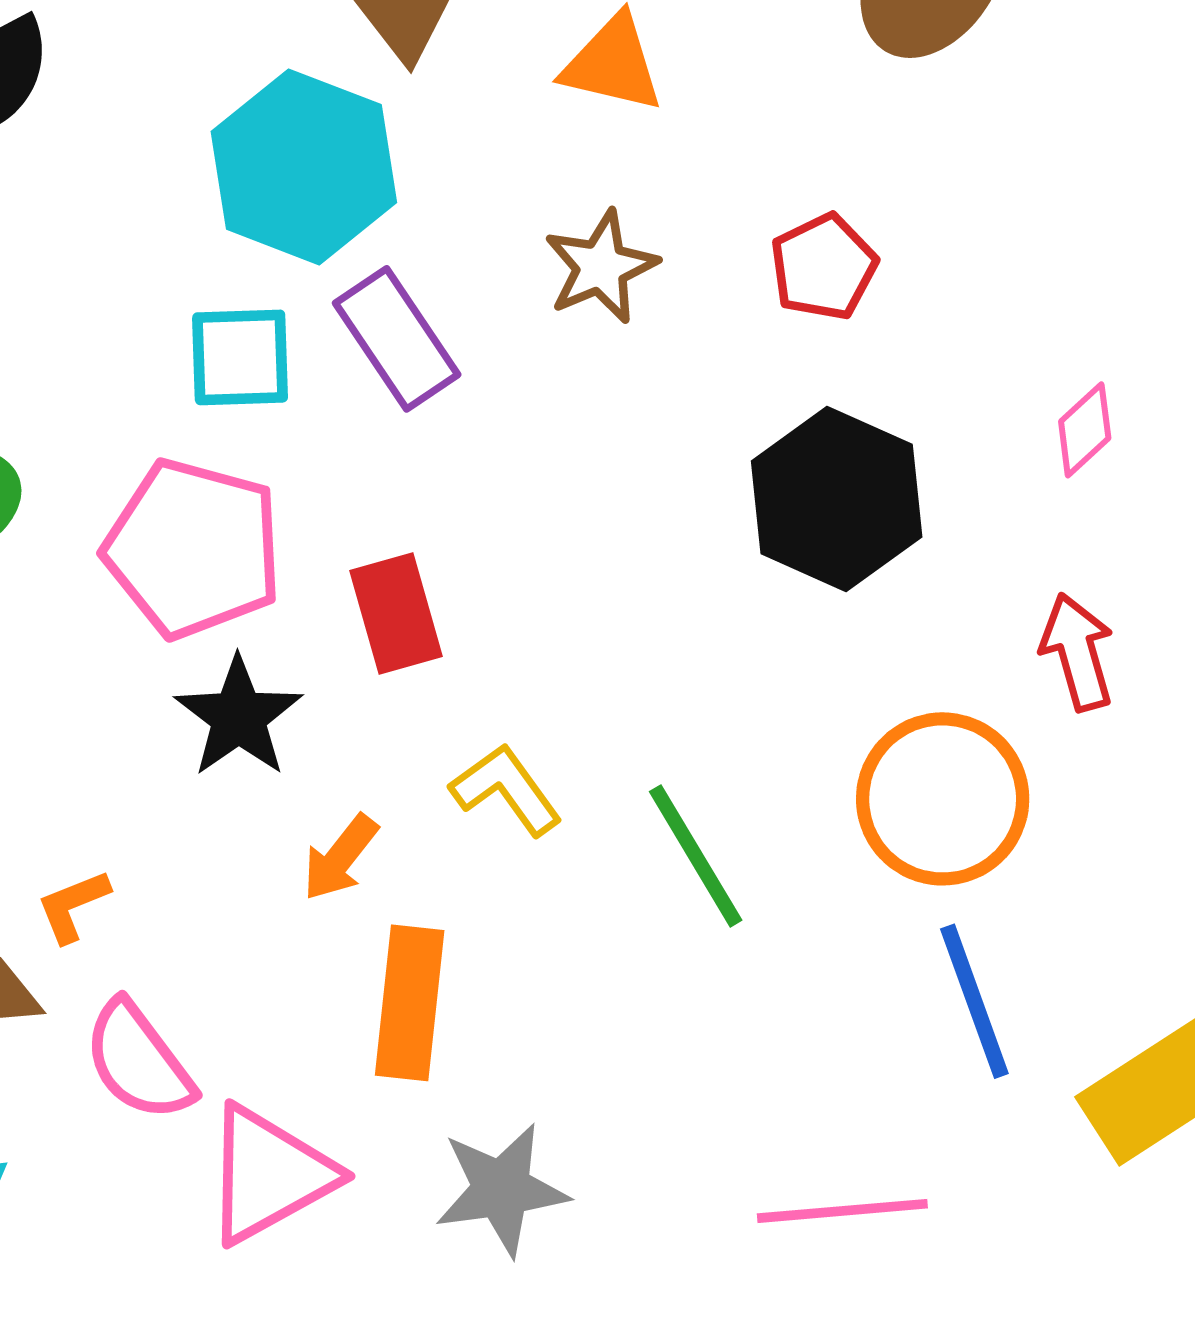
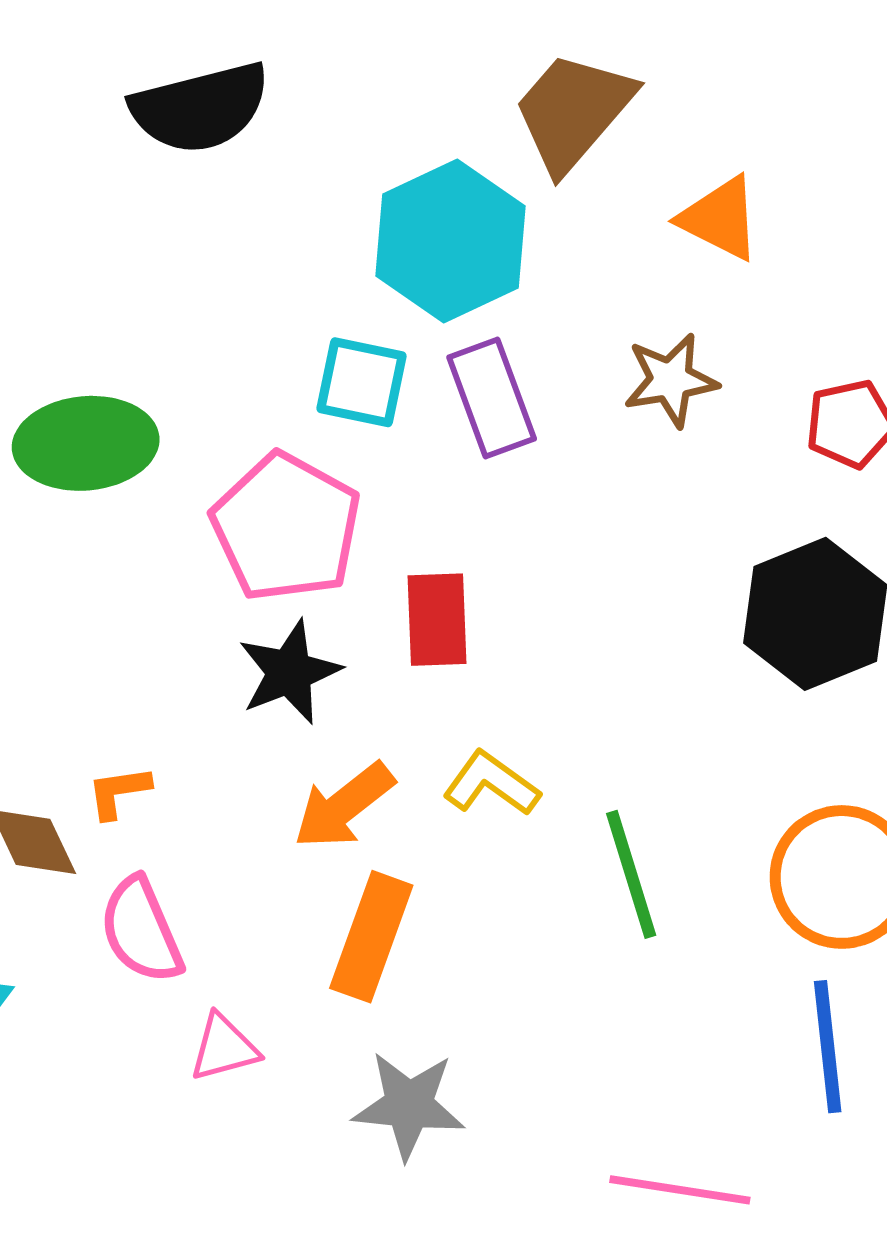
yellow L-shape: (506, 790) -> (491, 784), turned -32
orange arrow: (340, 858) -> (344, 806), size x1.4
pink triangle: (269, 1175) -> (224, 1048), size x0.6

